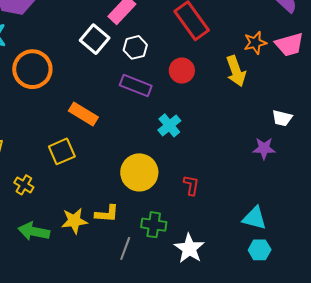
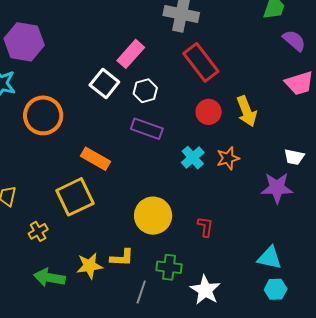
orange star: (255, 43) -> (228, 158), moved
red circle: (182, 71) -> (209, 112), moved
cyan cross: (169, 125) -> (193, 158), moved
purple star: (264, 148) -> (277, 188), size x1.4
yellow square: (62, 151) -> (75, 197), size x1.4
yellow cross: (24, 185) -> (38, 231), turned 30

